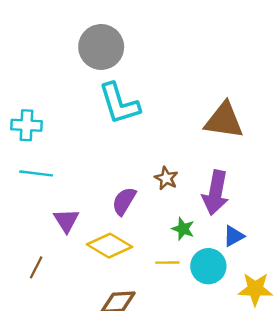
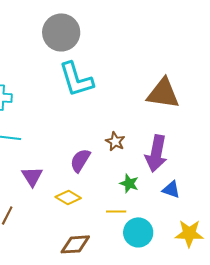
blue triangle: (234, 236) -> (171, 189), turned 48
yellow diamond: (110, 246) -> (68, 197), size x0.7
cyan circle: (208, 266) -> (138, 232), moved

